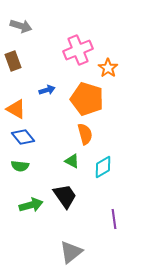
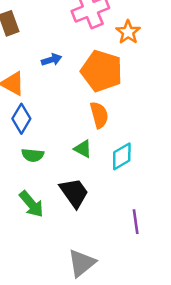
blue diamond: (23, 137) -> (21, 119), turned 70
green semicircle: (20, 166) -> (33, 155), moved
green arrow: (31, 205) -> (31, 204), turned 65

